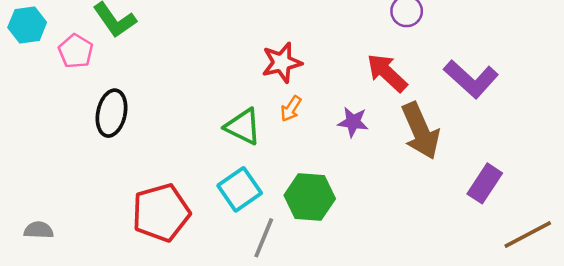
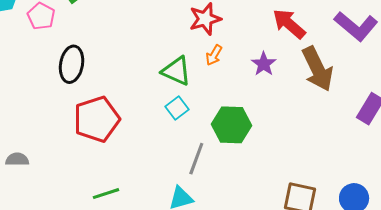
purple star: (353, 122) -> (264, 64), turned 30
cyan square: (240, 189) -> (177, 108), moved, size x0.7
red pentagon: (161, 213) -> (97, 119), moved

